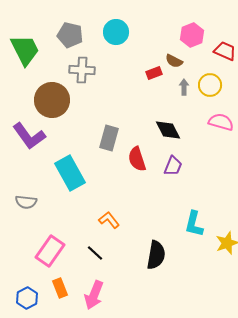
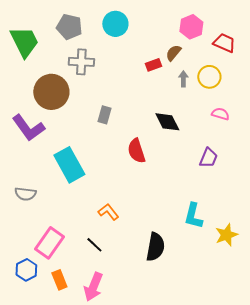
brown semicircle: (174, 61) -> (173, 53), turned 102
pink semicircle: (221, 122) -> (220, 114), size x0.7
gray rectangle: (109, 138) -> (104, 115), moved, size x0.7
purple trapezoid: (173, 166) -> (208, 158), moved
blue hexagon: (27, 298) -> (26, 270), moved

